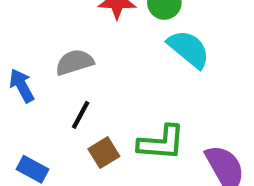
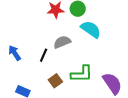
gray semicircle: (74, 62) -> (62, 42), moved
black line: (81, 115) -> (44, 55), moved

